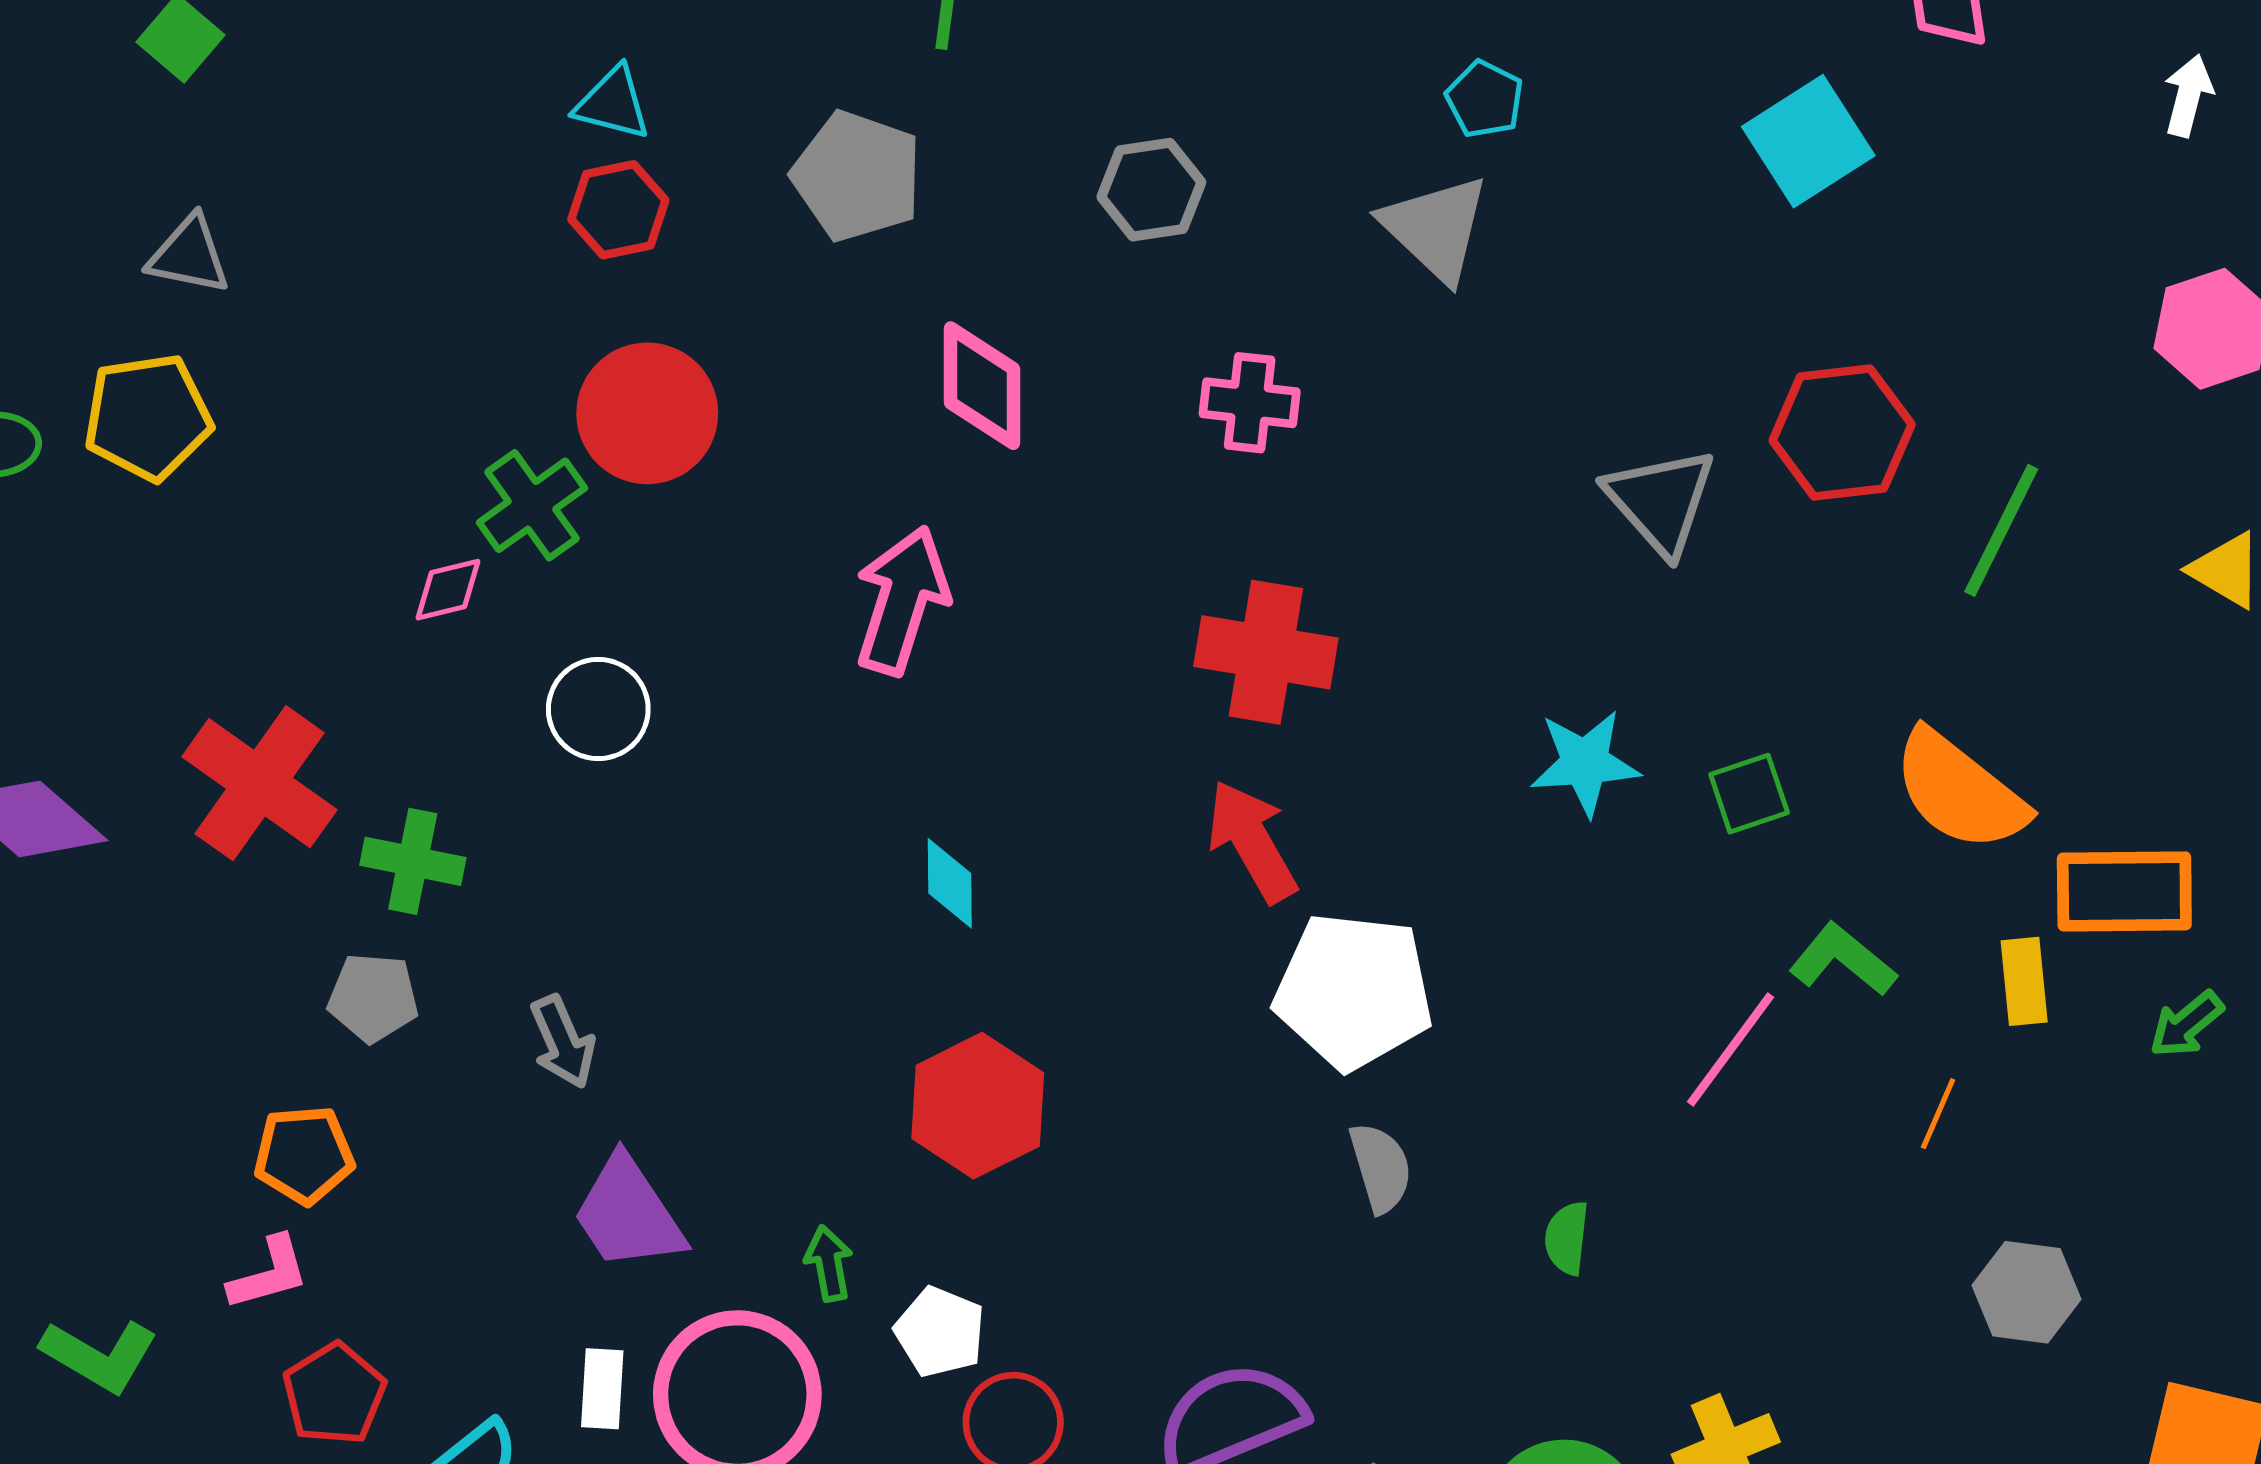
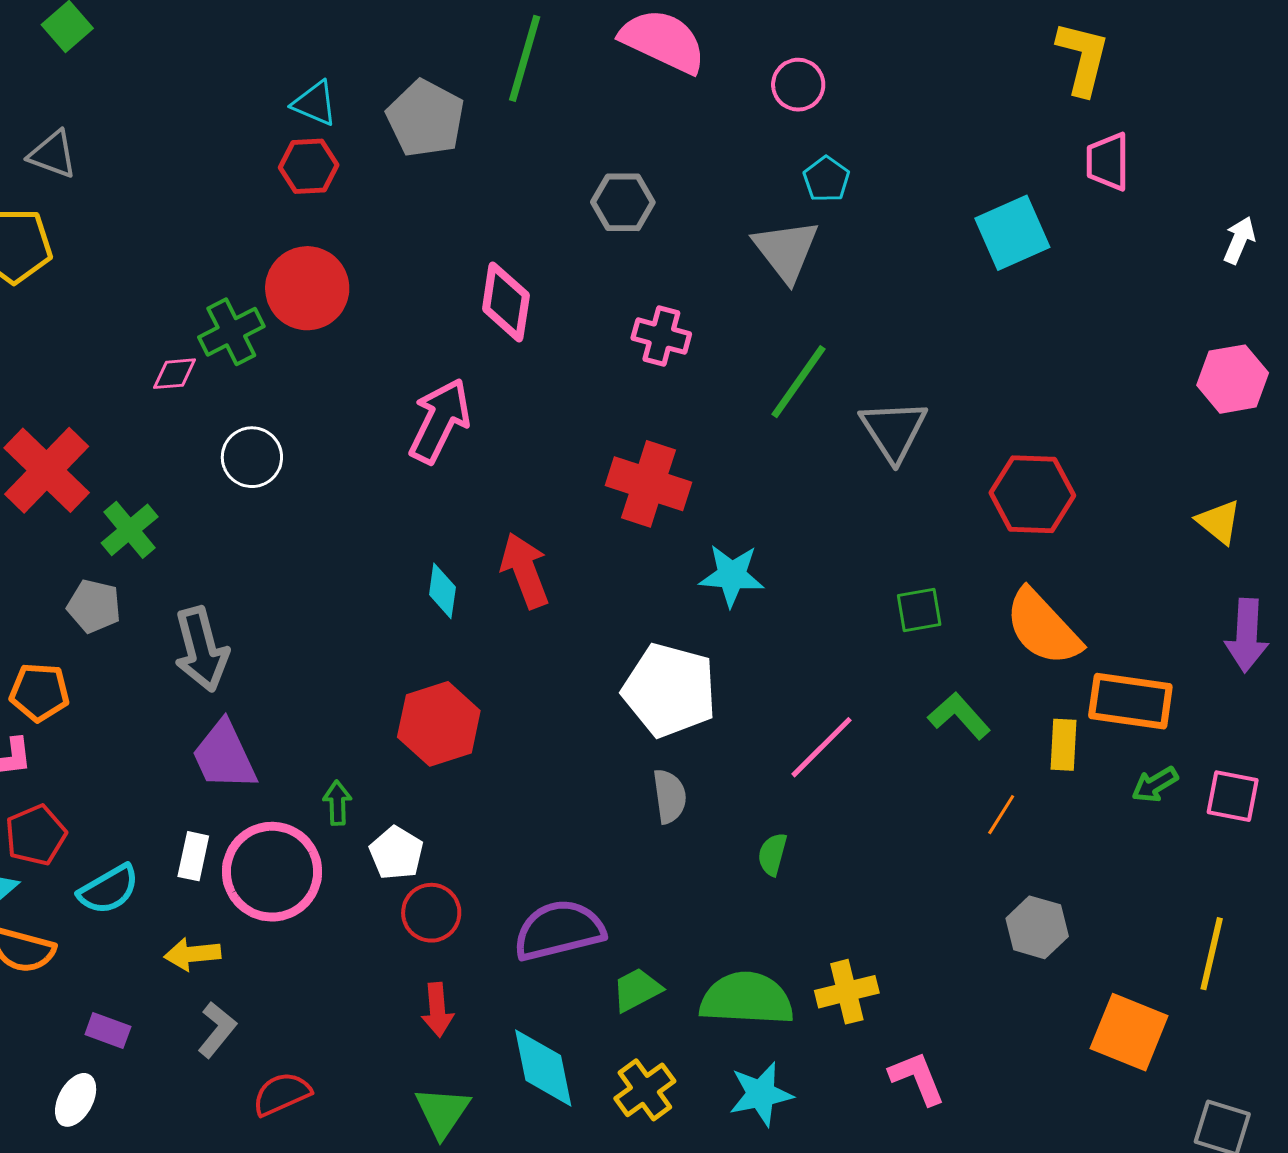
gray pentagon: (857, 176) -> (425, 118), moved
red hexagon: (1842, 433) -> (1032, 494), moved
green line: (2001, 530) -> (798, 382), moved
cyan star: (1585, 763) -> (732, 575), moved
red arrow: (1252, 841) -> (525, 570), moved
green cross: (413, 861) -> (130, 530), turned 30
gray arrow: (563, 1042) -> (201, 649), size x1.5
pink line: (1730, 1049) -> (821, 747), moved

